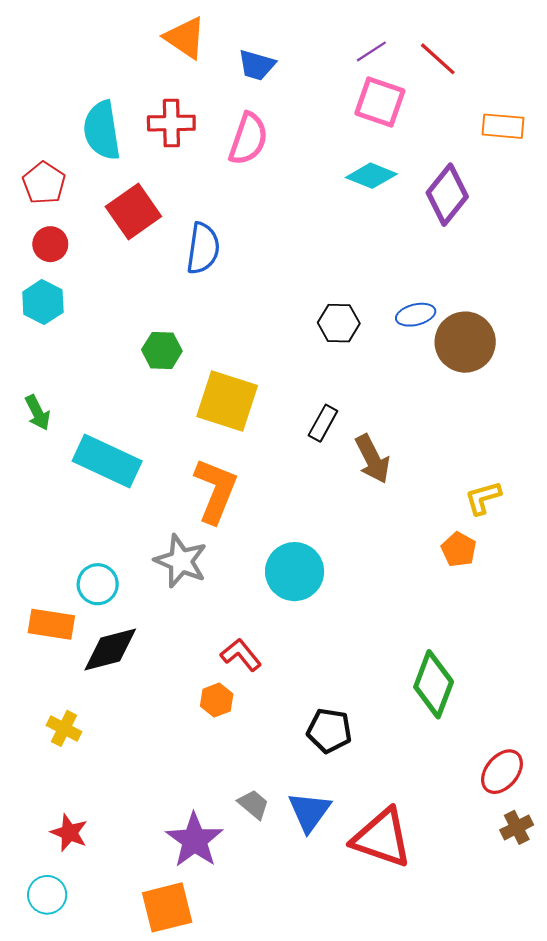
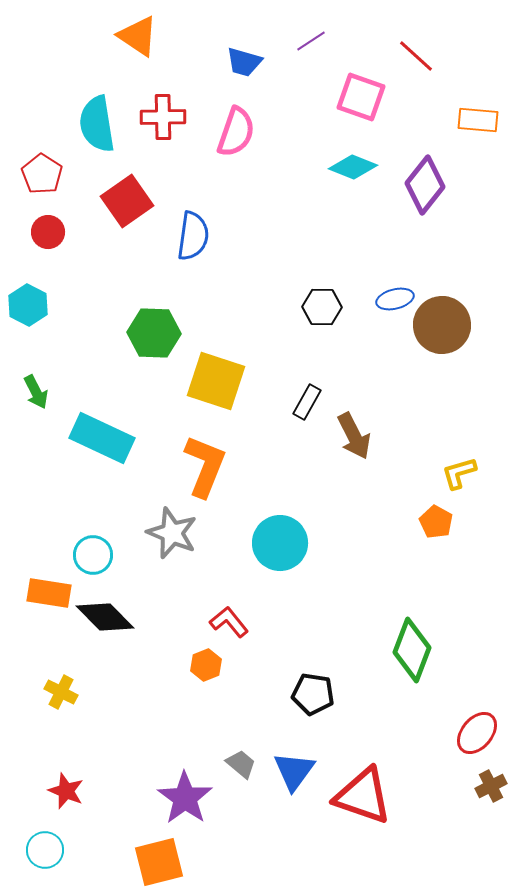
orange triangle: (185, 38) -> (138, 36), moved
purple line: (371, 51) -> (311, 41), moved
cyan hexagon: (43, 302) -> (28, 305), moved
green hexagon: (162, 350) -> (154, 333), size x1.4
black diamond: (110, 649) -> (105, 617), turned 60

